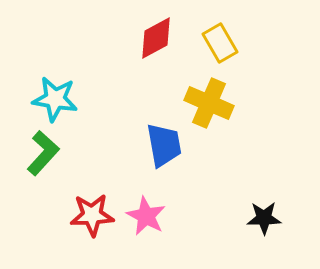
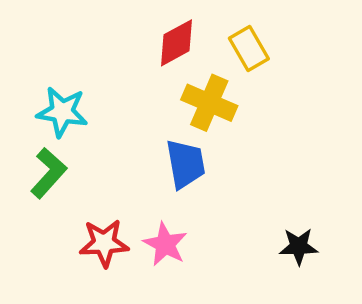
yellow cross: (209, 103) -> (209, 103), moved

